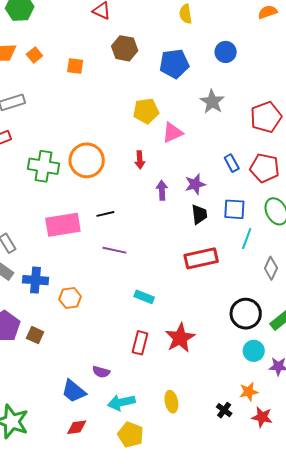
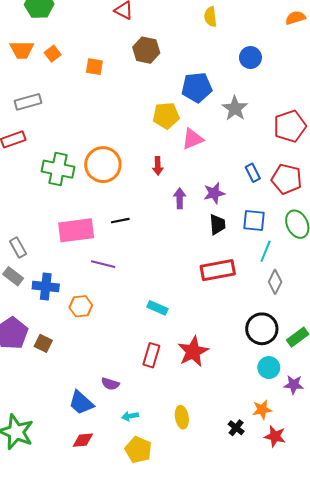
blue pentagon: (174, 64) -> (197, 87), moved
purple line: (114, 250) -> (103, 264), moved
gray diamond: (271, 268) -> (275, 282), moved
cyan arrow: (121, 402) -> (130, 416), size x0.6

